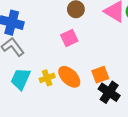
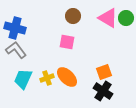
pink square: (69, 38) -> (67, 42), turned 35
orange square: (100, 75) -> (104, 72), moved

